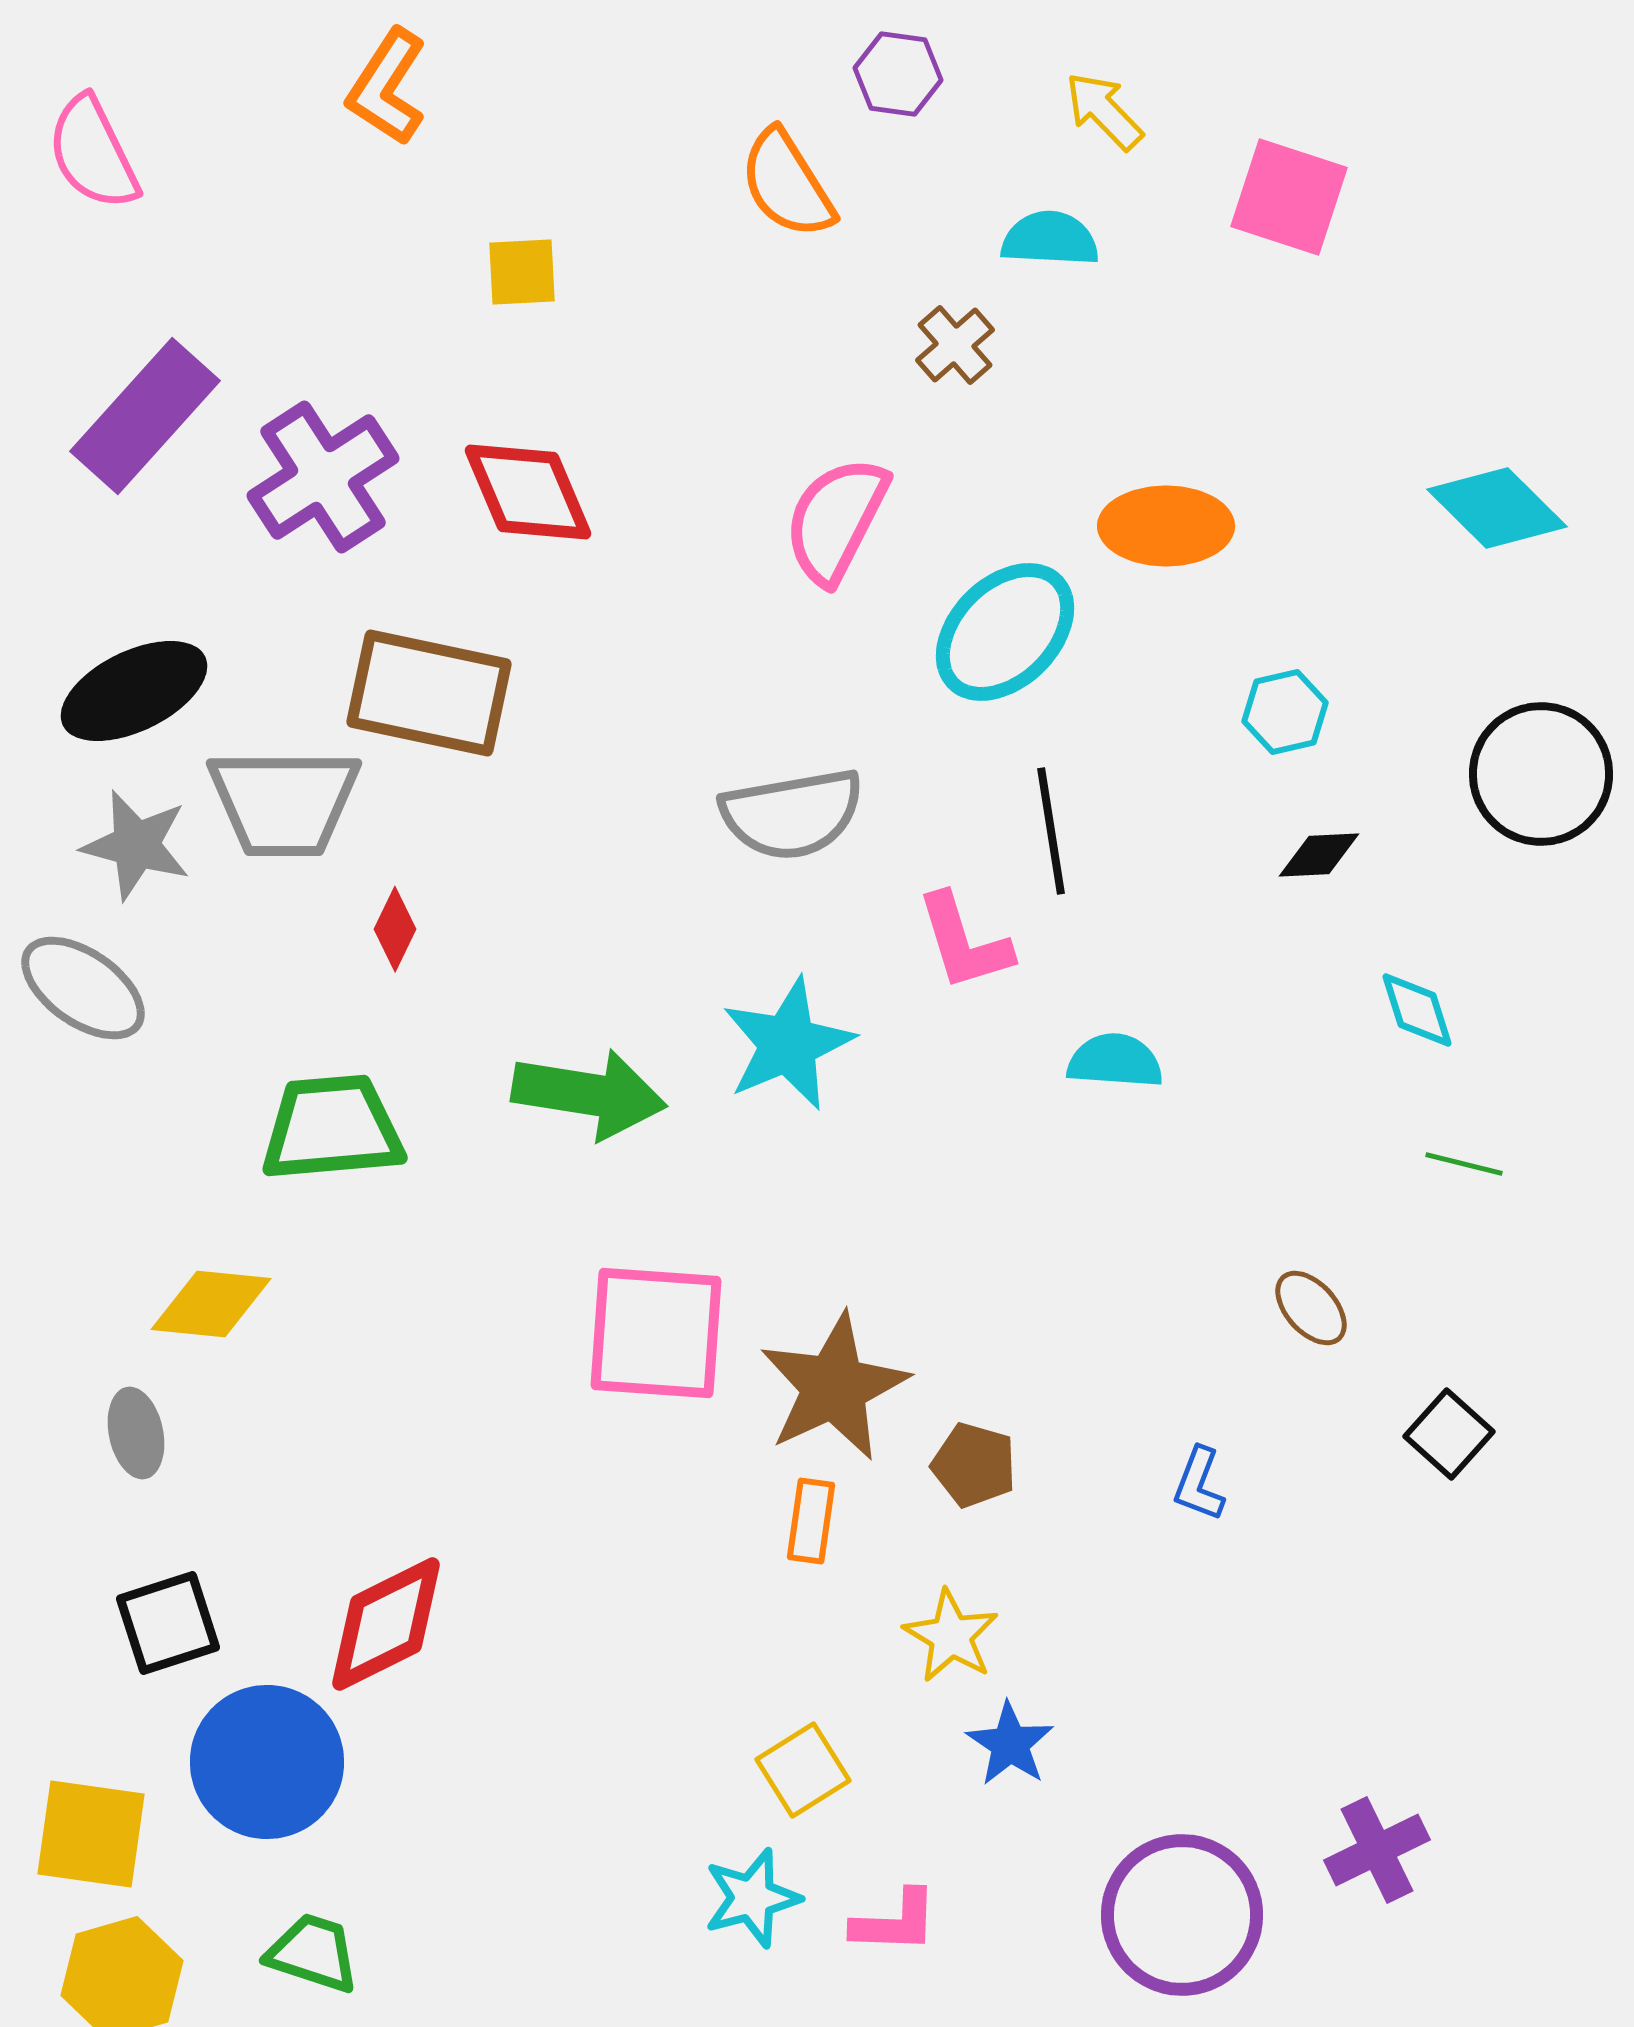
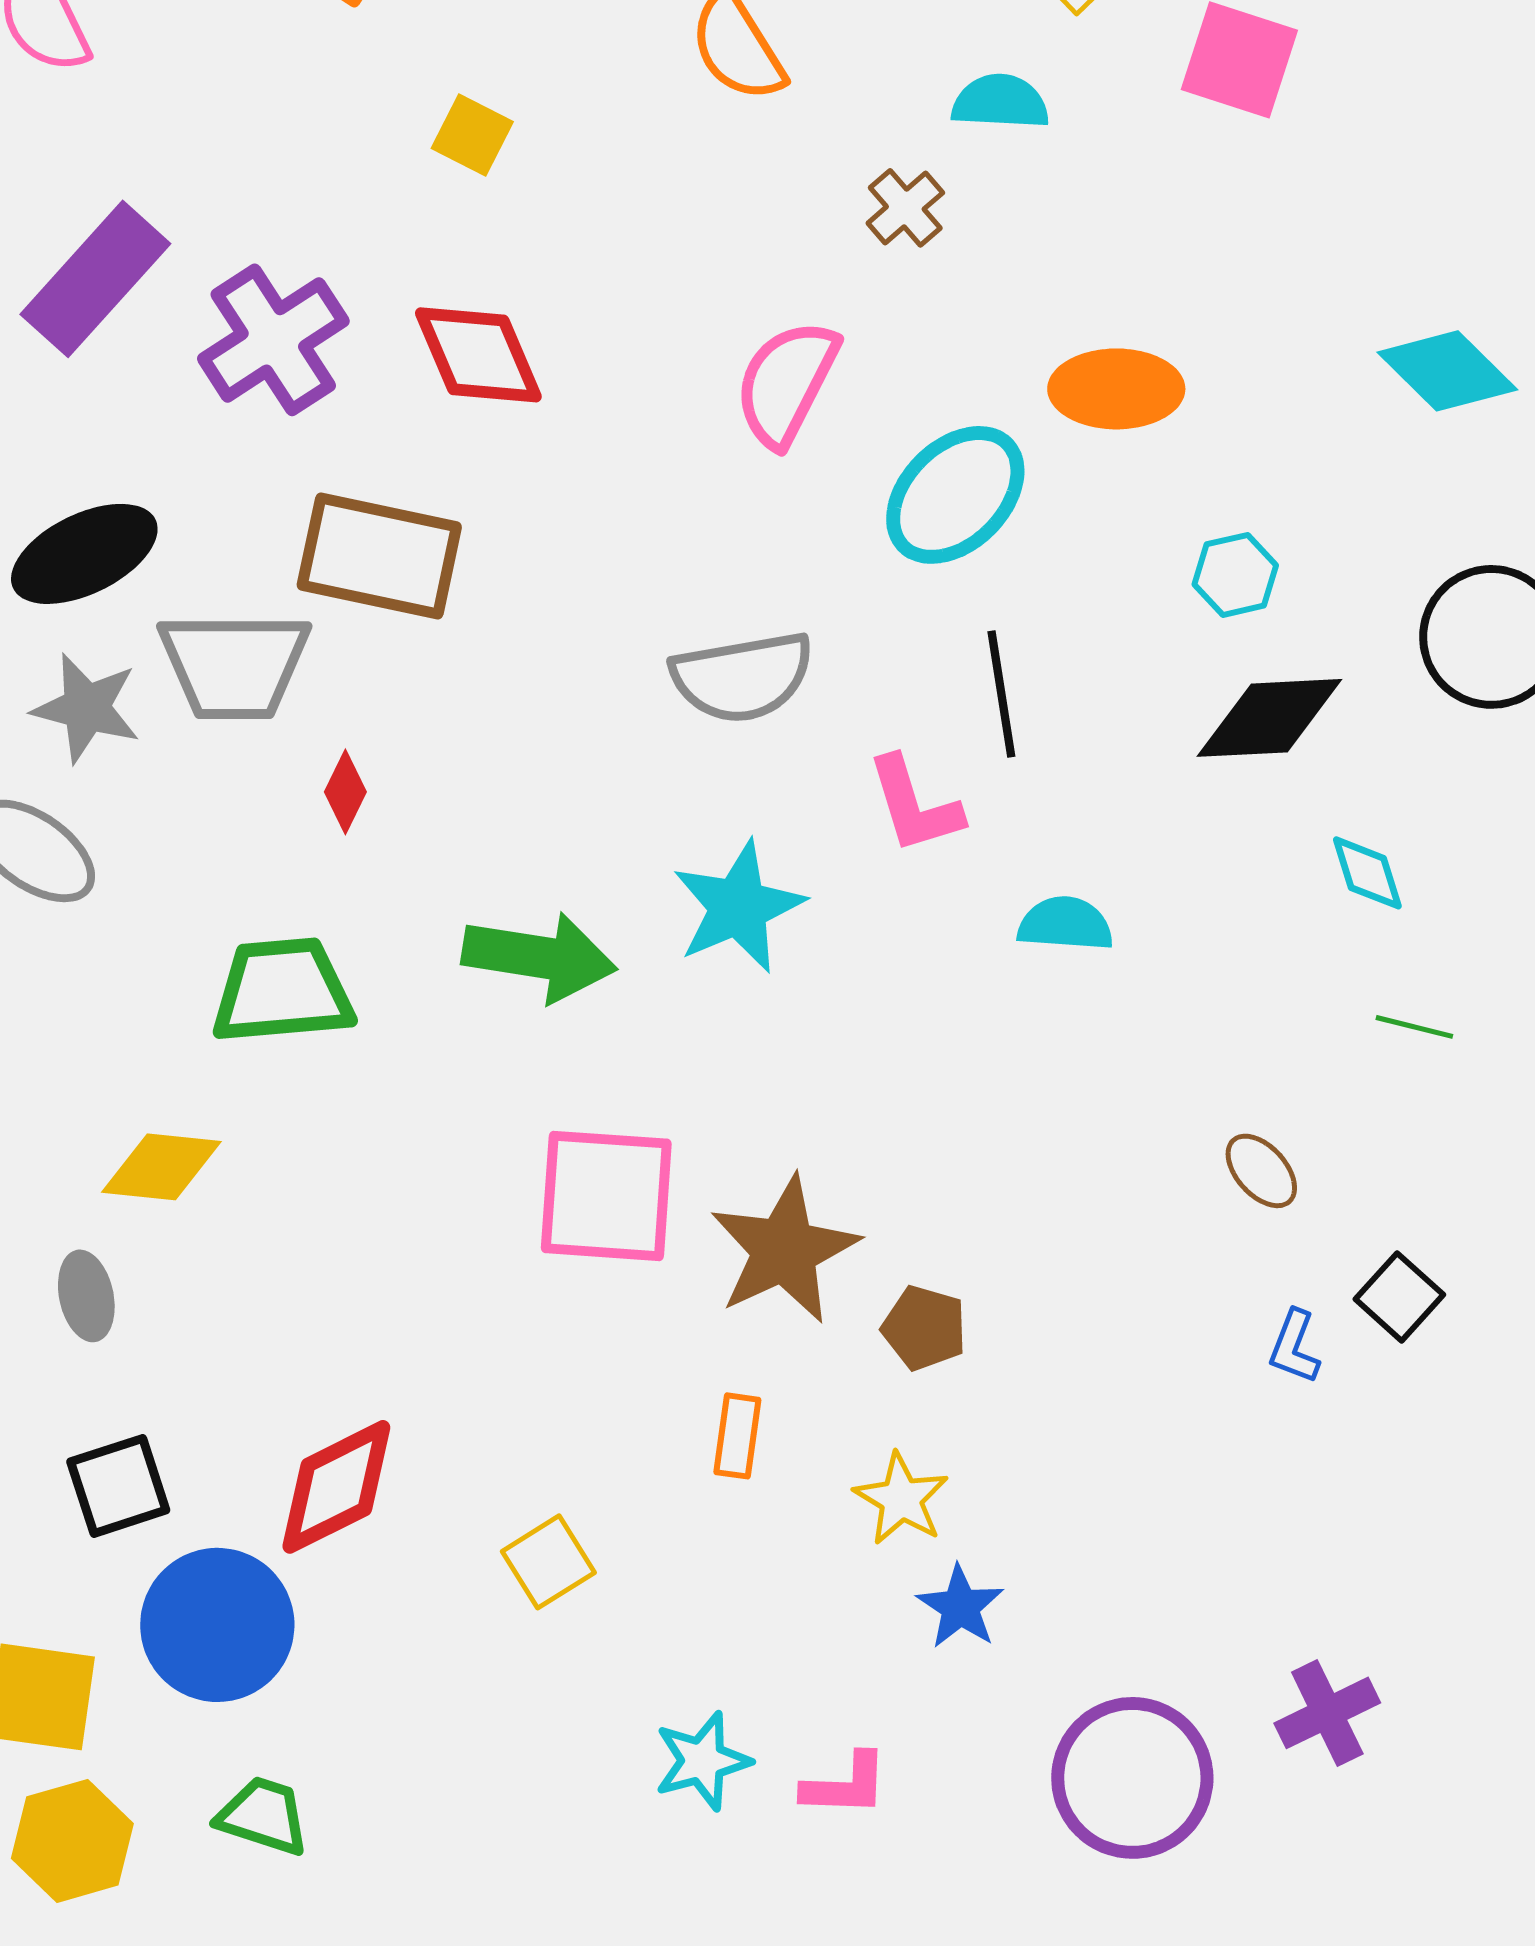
yellow square: (522, 272) -> (472, 135), turned 30
black diamond: (1319, 855) -> (1269, 718), size x1.8
blue L-shape: (1199, 1484) -> (1294, 1347), moved
orange rectangle: (811, 1521) -> (737, 1436), moved
yellow square: (803, 1770) -> (548, 1562), moved

